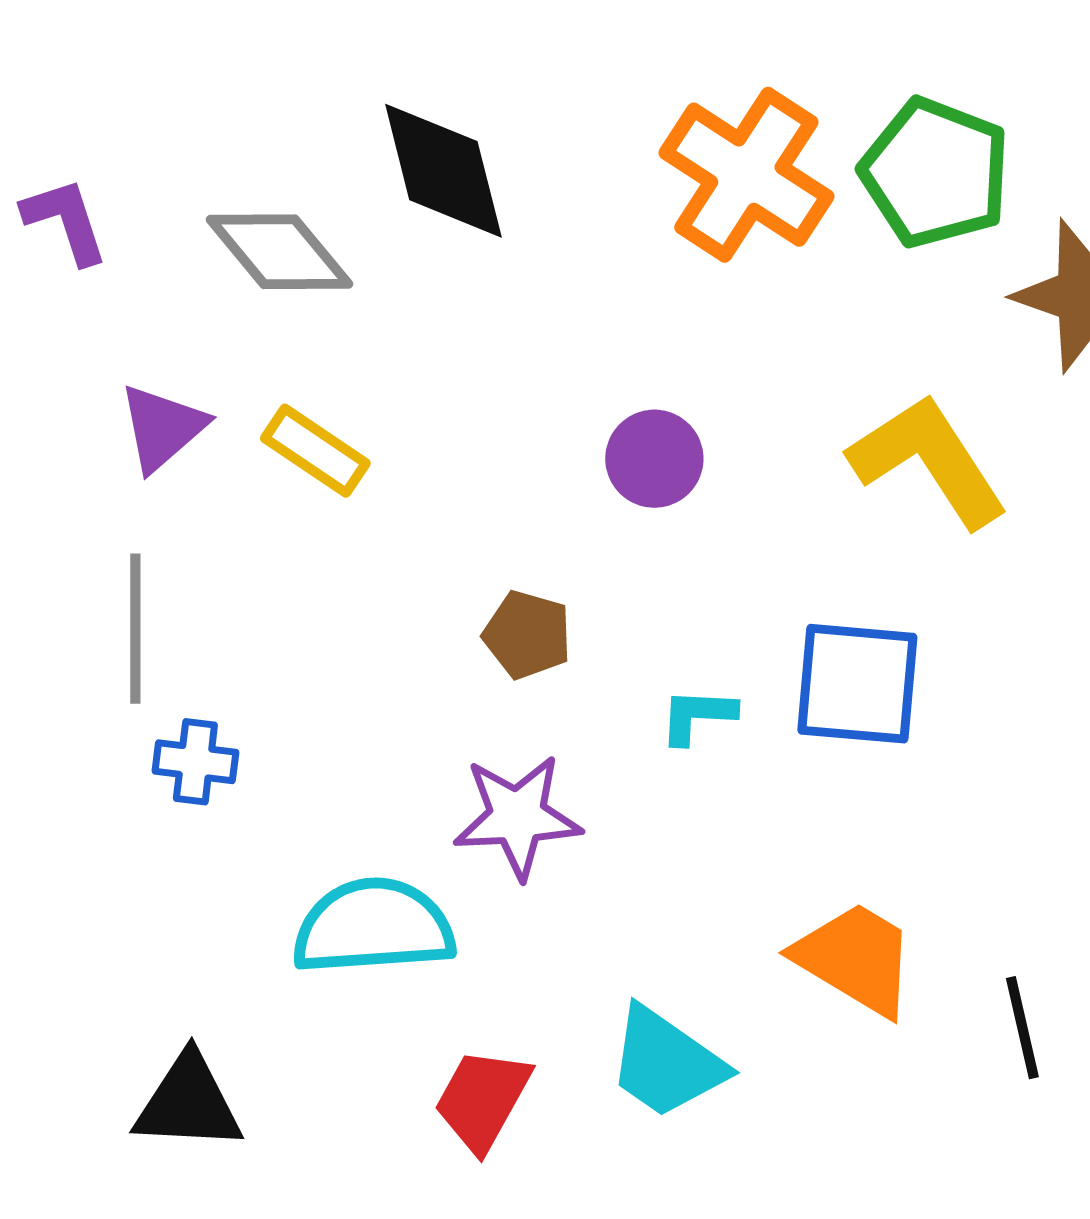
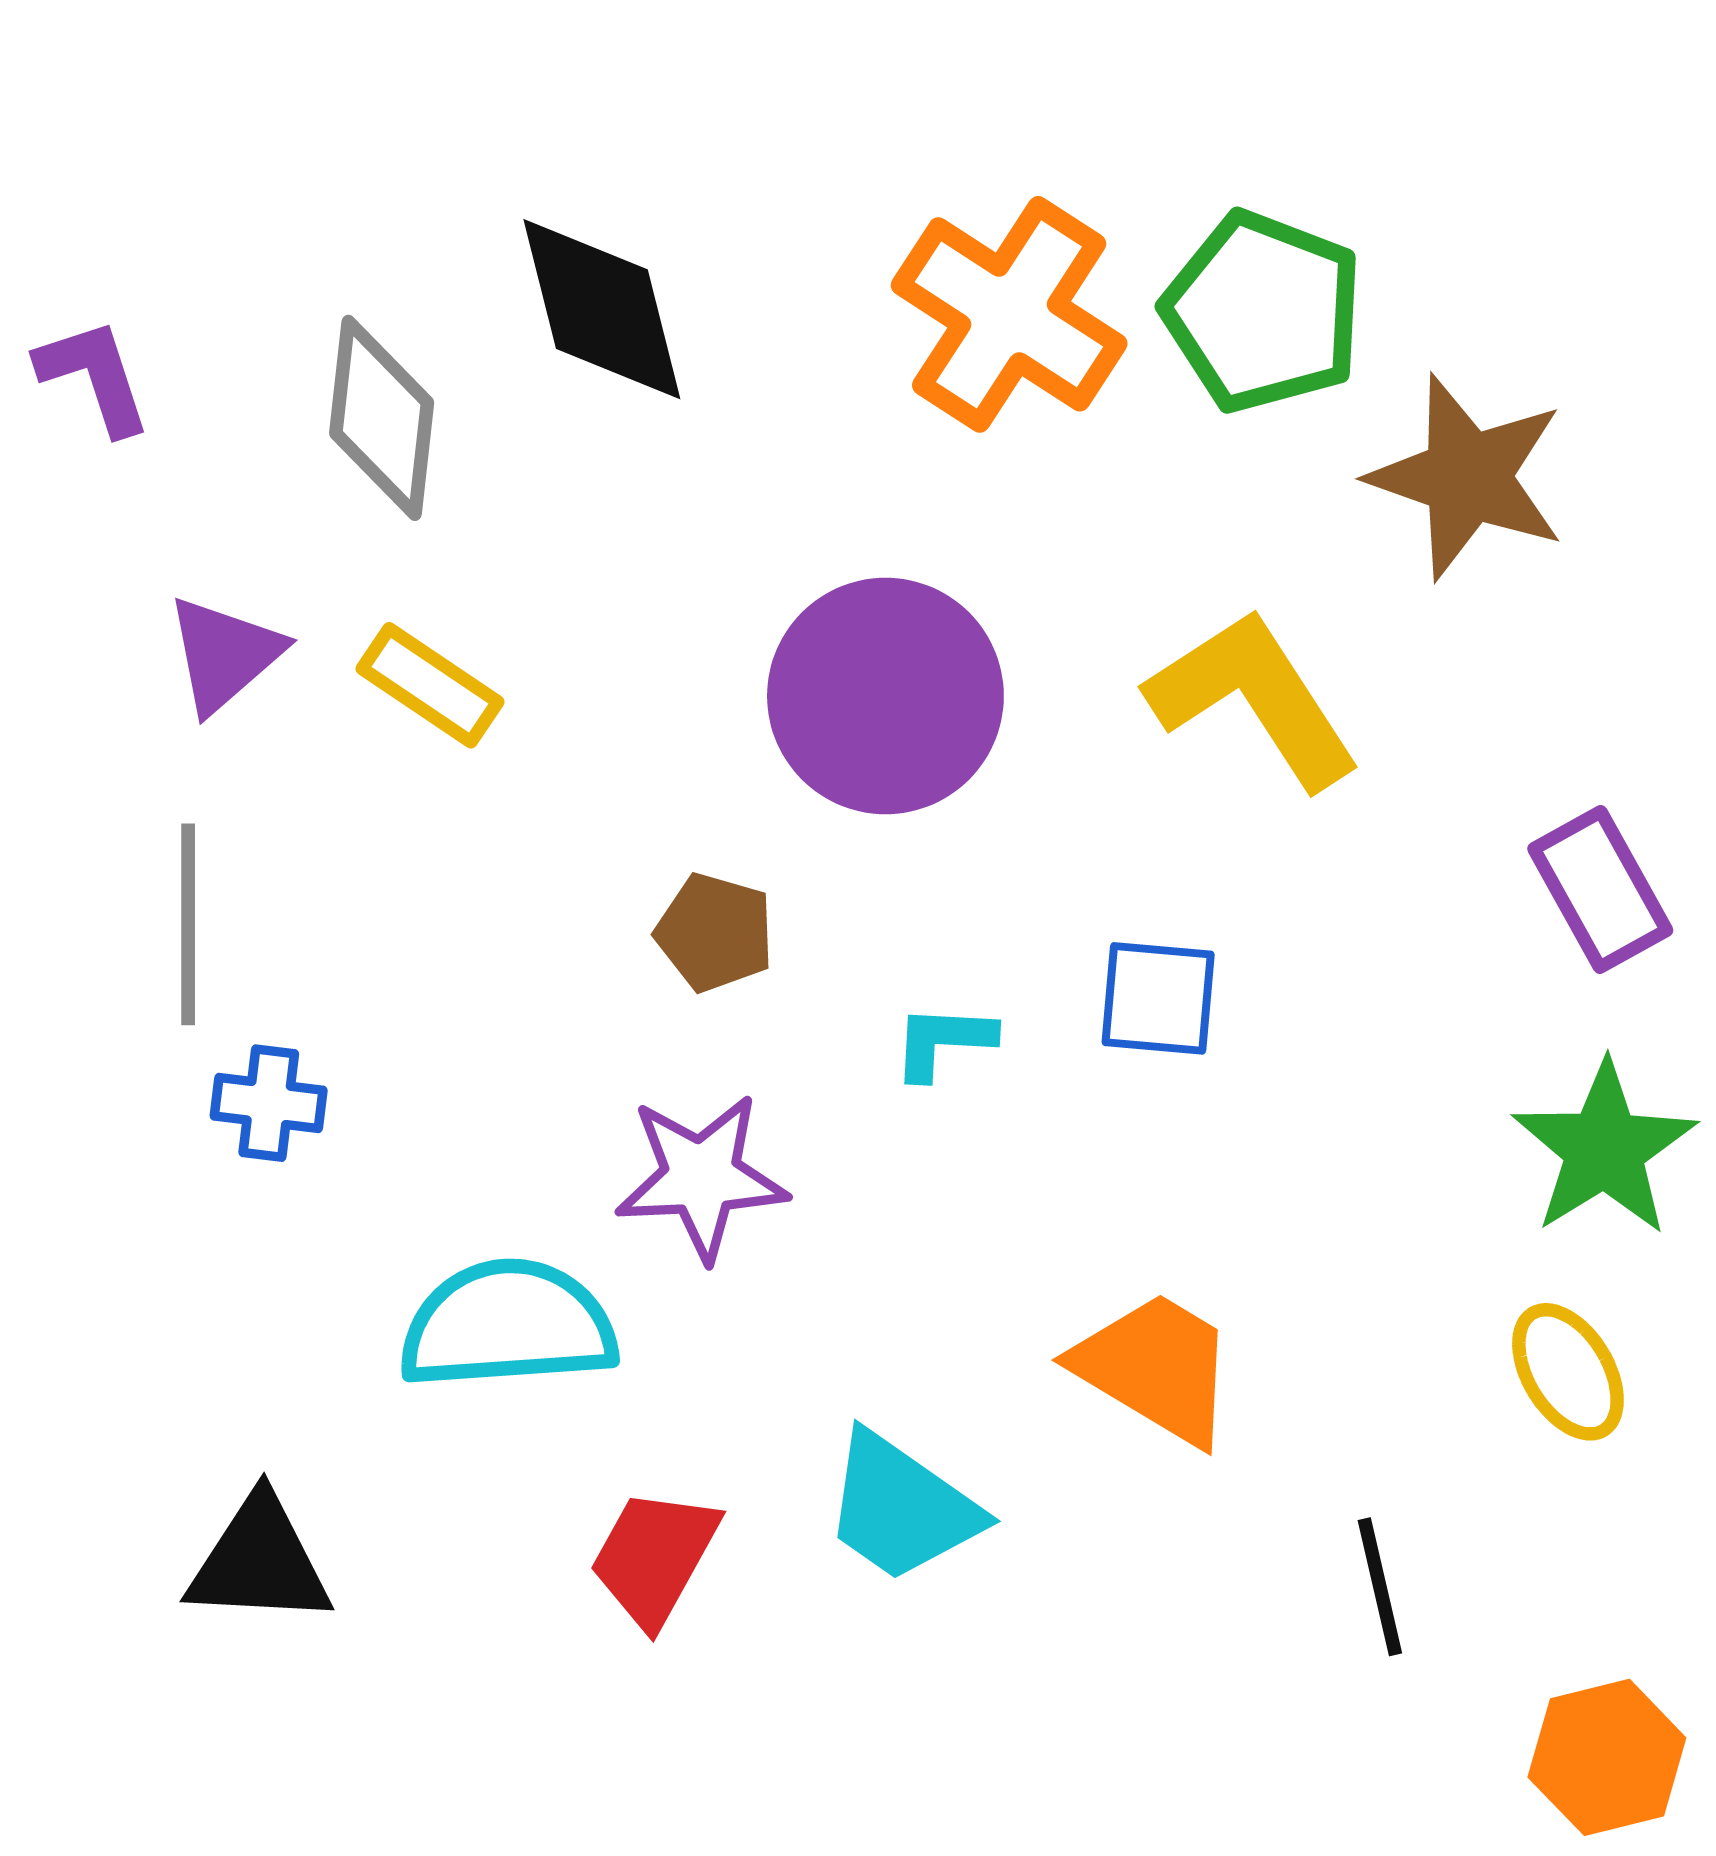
gray diamond: (279, 252) -> (382, 418), turned 46
purple circle: (654, 459) -> (885, 696), size x1.8
blue square: (857, 684) -> (1158, 998), size x0.7
black line: (1022, 1028) -> (1380, 1587), moved

